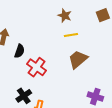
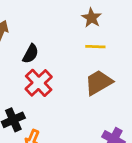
black semicircle: (19, 51) -> (31, 54), moved

